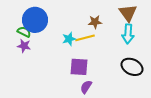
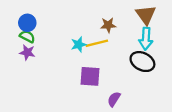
blue circle: (35, 20) -> (27, 23), moved, size x0.6
black ellipse: (132, 67) -> (142, 62), moved
purple semicircle: (86, 87) -> (114, 99), moved

